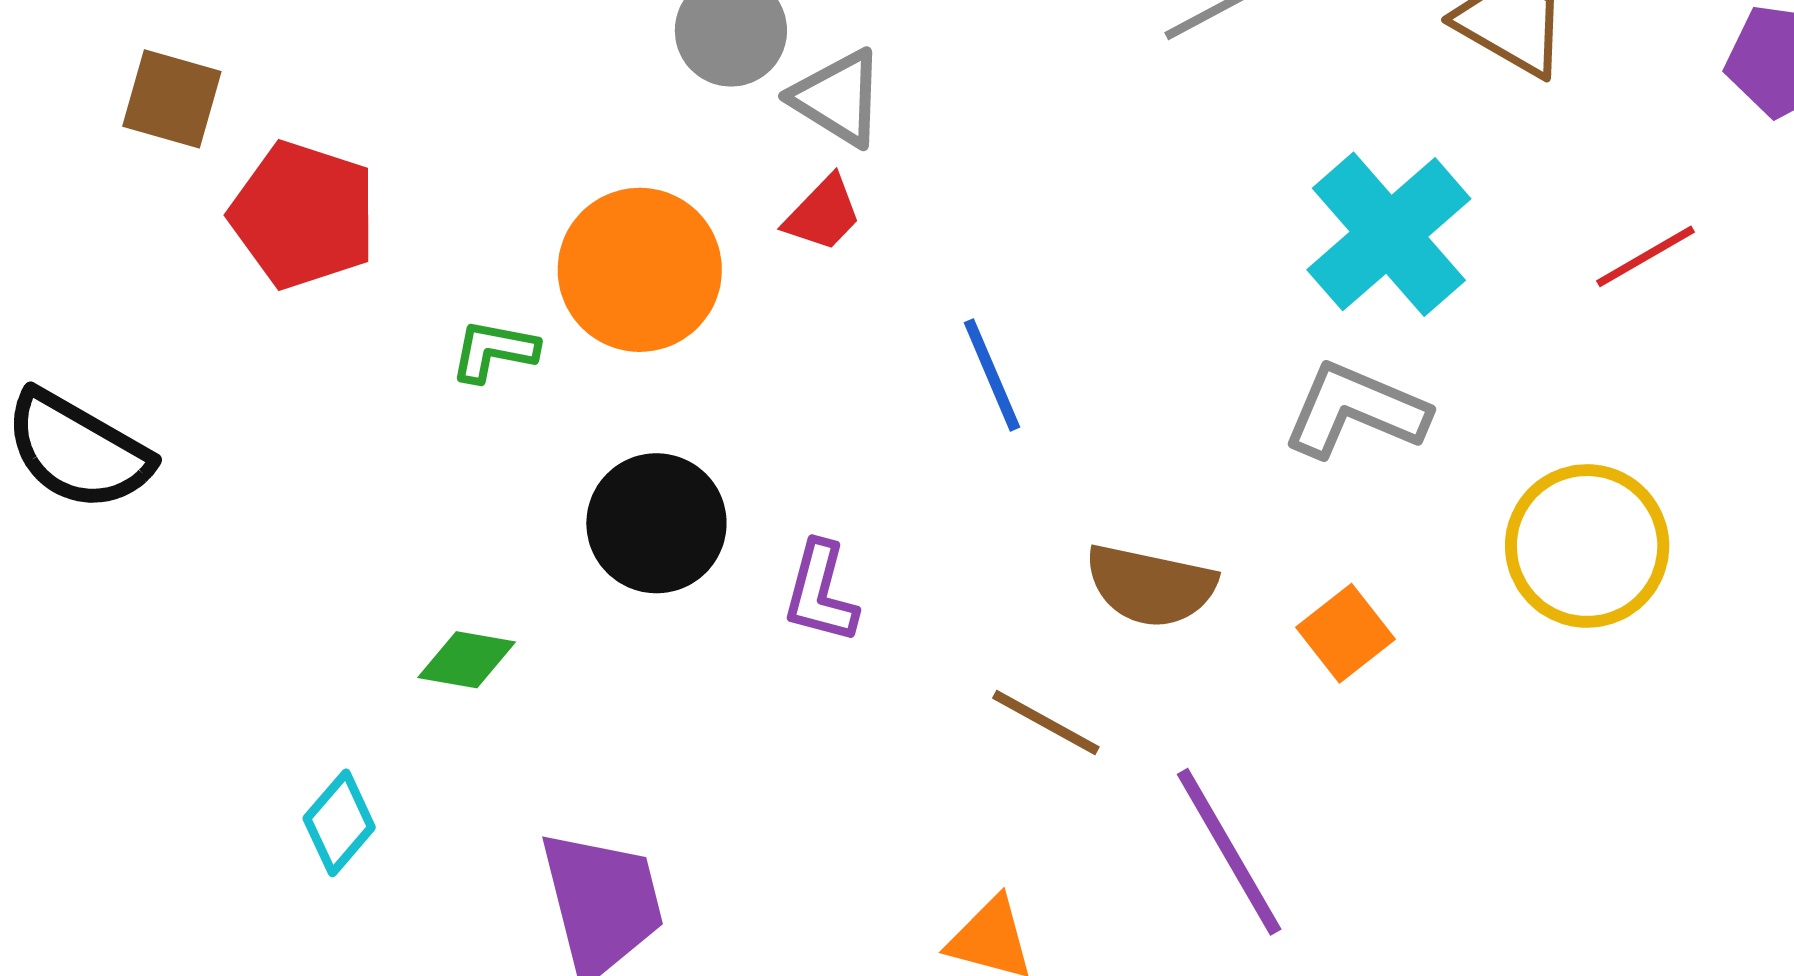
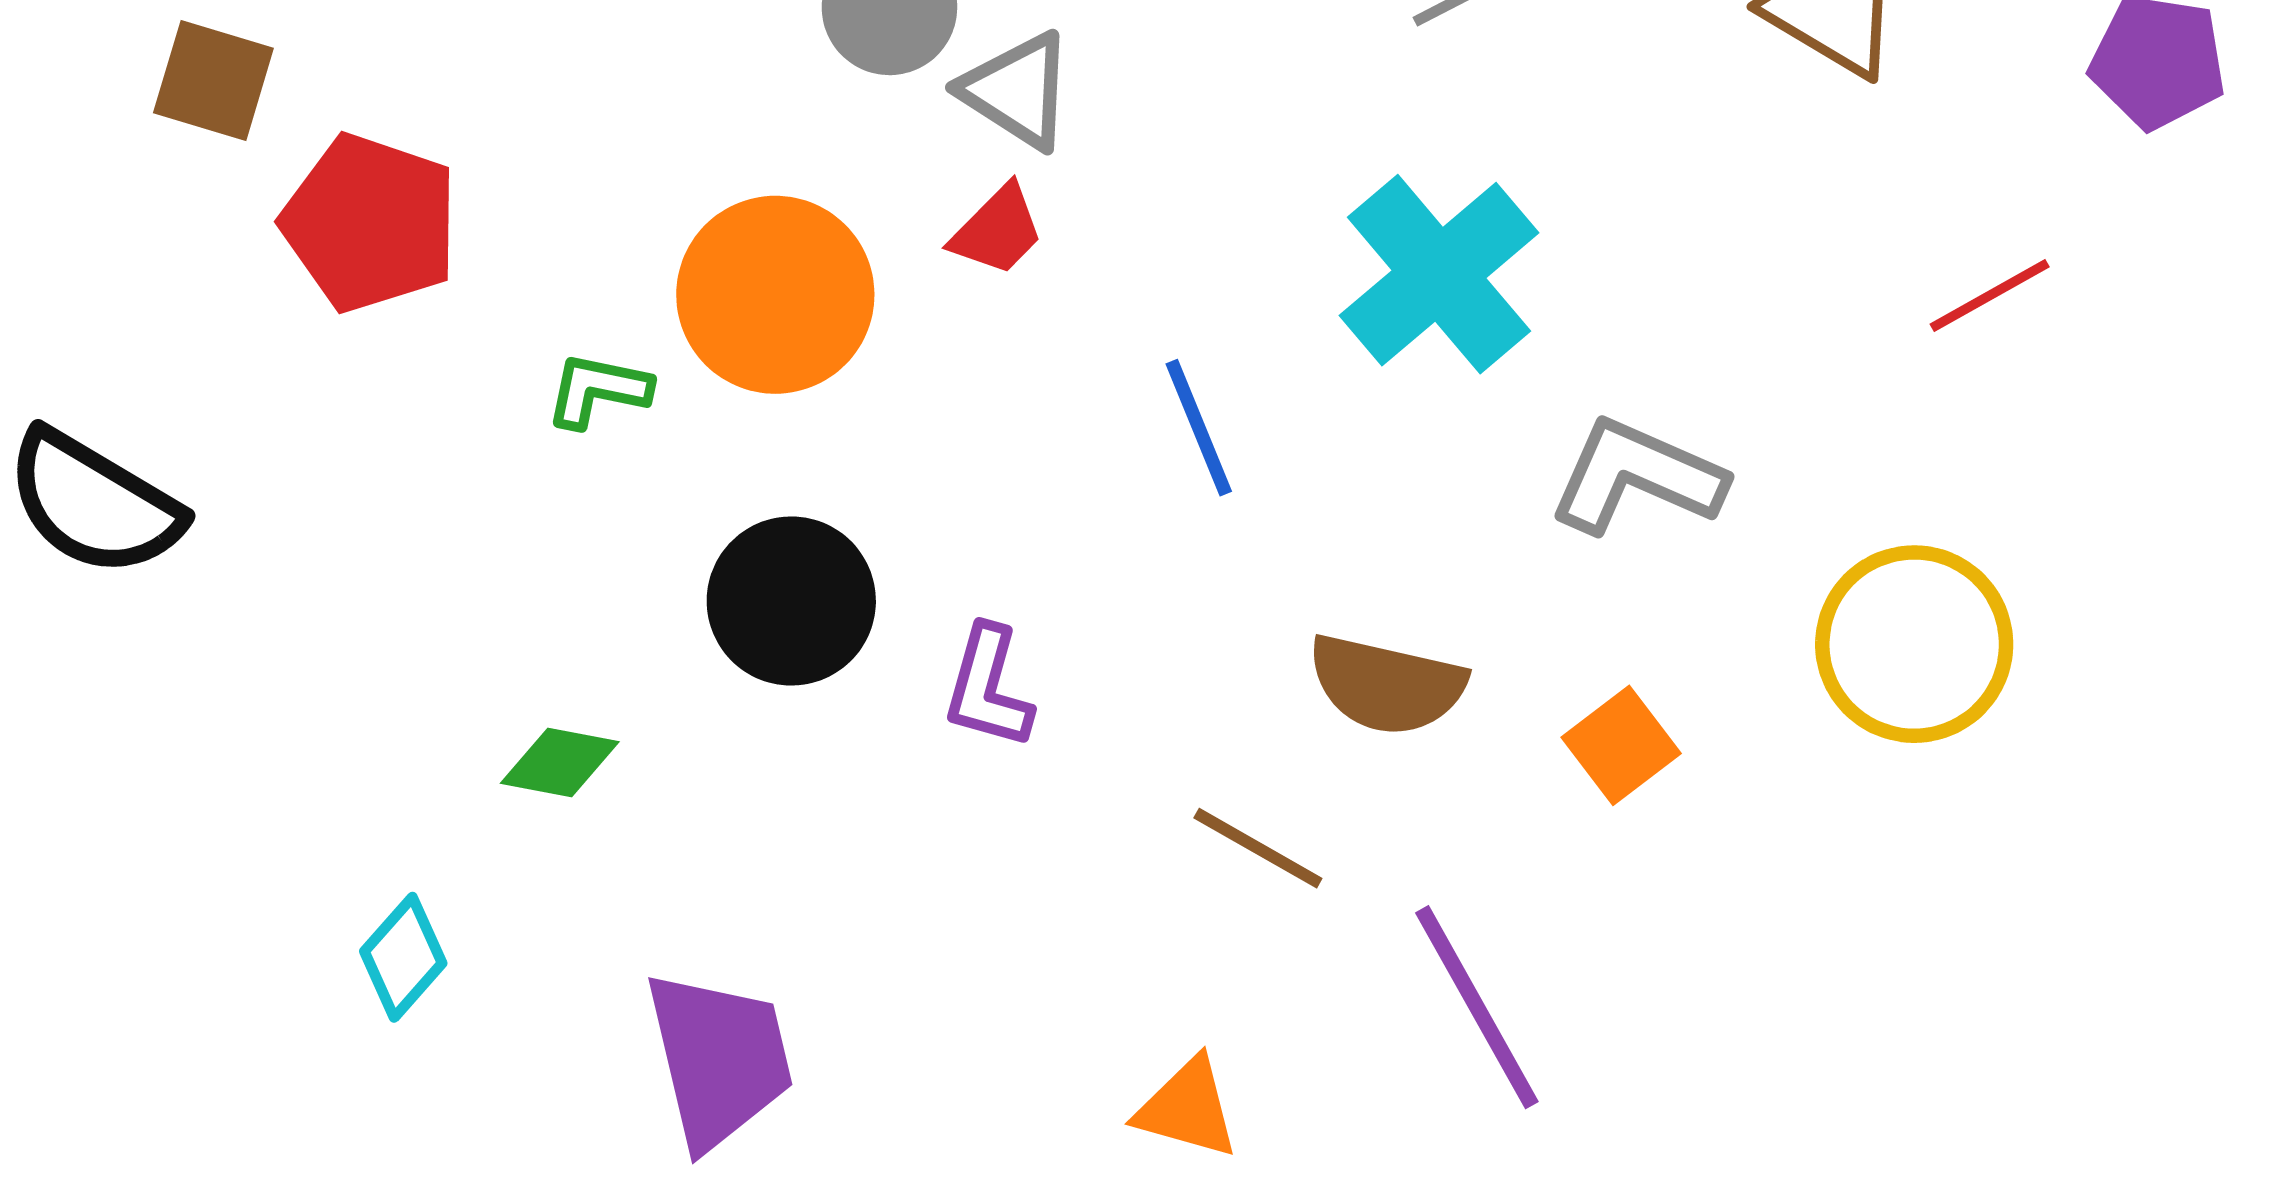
cyan cross: (1389, 234) -> (1439, 274), moved

